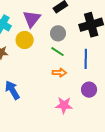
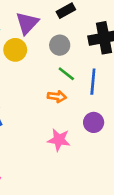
green line: (57, 52) -> (66, 74), moved

